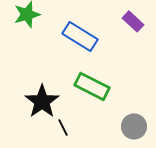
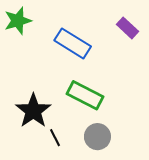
gray circle: (134, 126) -> (97, 137), moved

